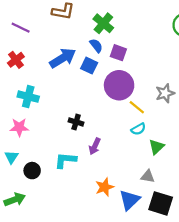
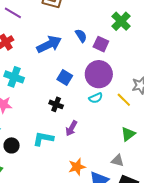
green cross: (103, 23) -> (121, 21), moved
blue square: (89, 66) -> (65, 77), moved
yellow line: (137, 107) -> (124, 100), moved
cyan semicircle: (138, 129) -> (96, 98), moved

